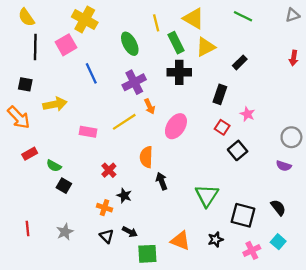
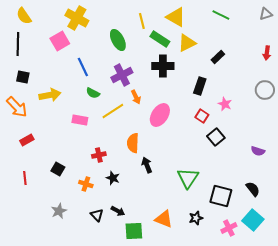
green rectangle: (176, 43) -> (160, 39), turned -30
black line: (35, 47) -> (18, 44), moved
gray circle: (291, 137) -> (265, 90), moved
green semicircle: (54, 166) -> (93, 93), moved
red cross: (109, 170) -> (99, 155), turned 32
orange cross: (104, 208) -> (86, 184), moved
red line: (27, 228) -> (25, 178), moved
cyan square: (278, 242) -> (253, 220), size x1.5

